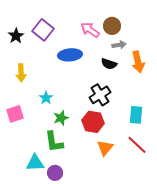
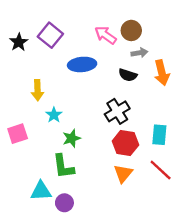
yellow arrow: (21, 73) -> (37, 90), moved
red hexagon: (93, 122) -> (125, 143), moved

